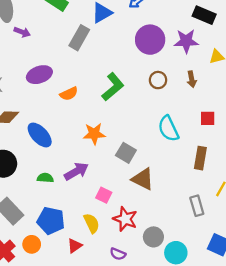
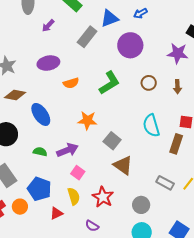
purple arrow: (22, 32) -> (48, 26), moved, turned 104
purple circle: (150, 40) -> (130, 45), moved
brown rectangle: (200, 158) -> (176, 144), moved
pink square: (104, 195) -> (78, 173), moved
gray rectangle: (197, 206) -> (165, 183), moved, turned -54
gray circle: (153, 237) -> (141, 205), moved

